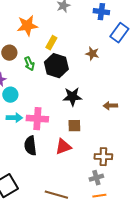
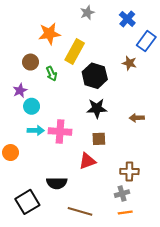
blue cross: (101, 12) -> (127, 19), turned 35
yellow rectangle: (51, 43) -> (75, 52), size x1.6
brown star: (92, 54) -> (129, 63), moved
black hexagon: (56, 66) -> (95, 76), moved
black semicircle: (30, 146) -> (57, 183), moved, turned -84

